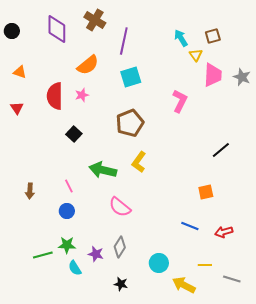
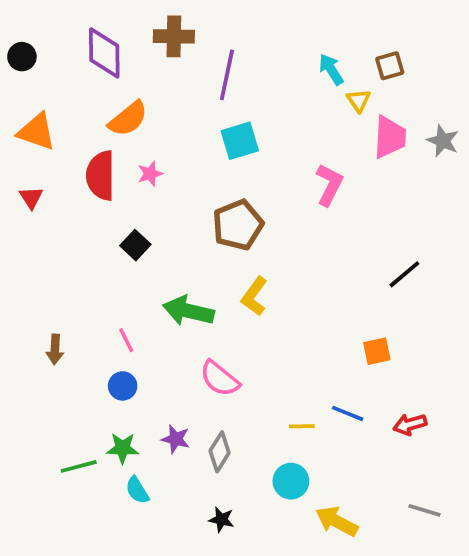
brown cross: (95, 20) -> (174, 36), turned -30
orange semicircle: (88, 65) -> (128, 119), moved
orange triangle: (20, 72) -> (37, 132), size x1.6
purple star: (96, 254) -> (176, 439), moved
yellow line: (205, 265) -> (302, 426), moved

